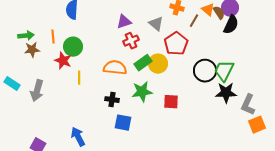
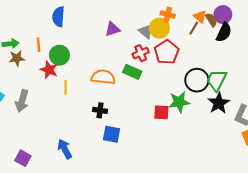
brown line: (194, 21) -> (194, 28), moved
red cross: (131, 41) -> (141, 53), moved
green rectangle: (143, 63) -> (132, 72), turned 60
yellow circle: (158, 64) -> (159, 28), moved
green star: (142, 92) -> (179, 102), moved
black star: (226, 93) -> (219, 103), turned -30

